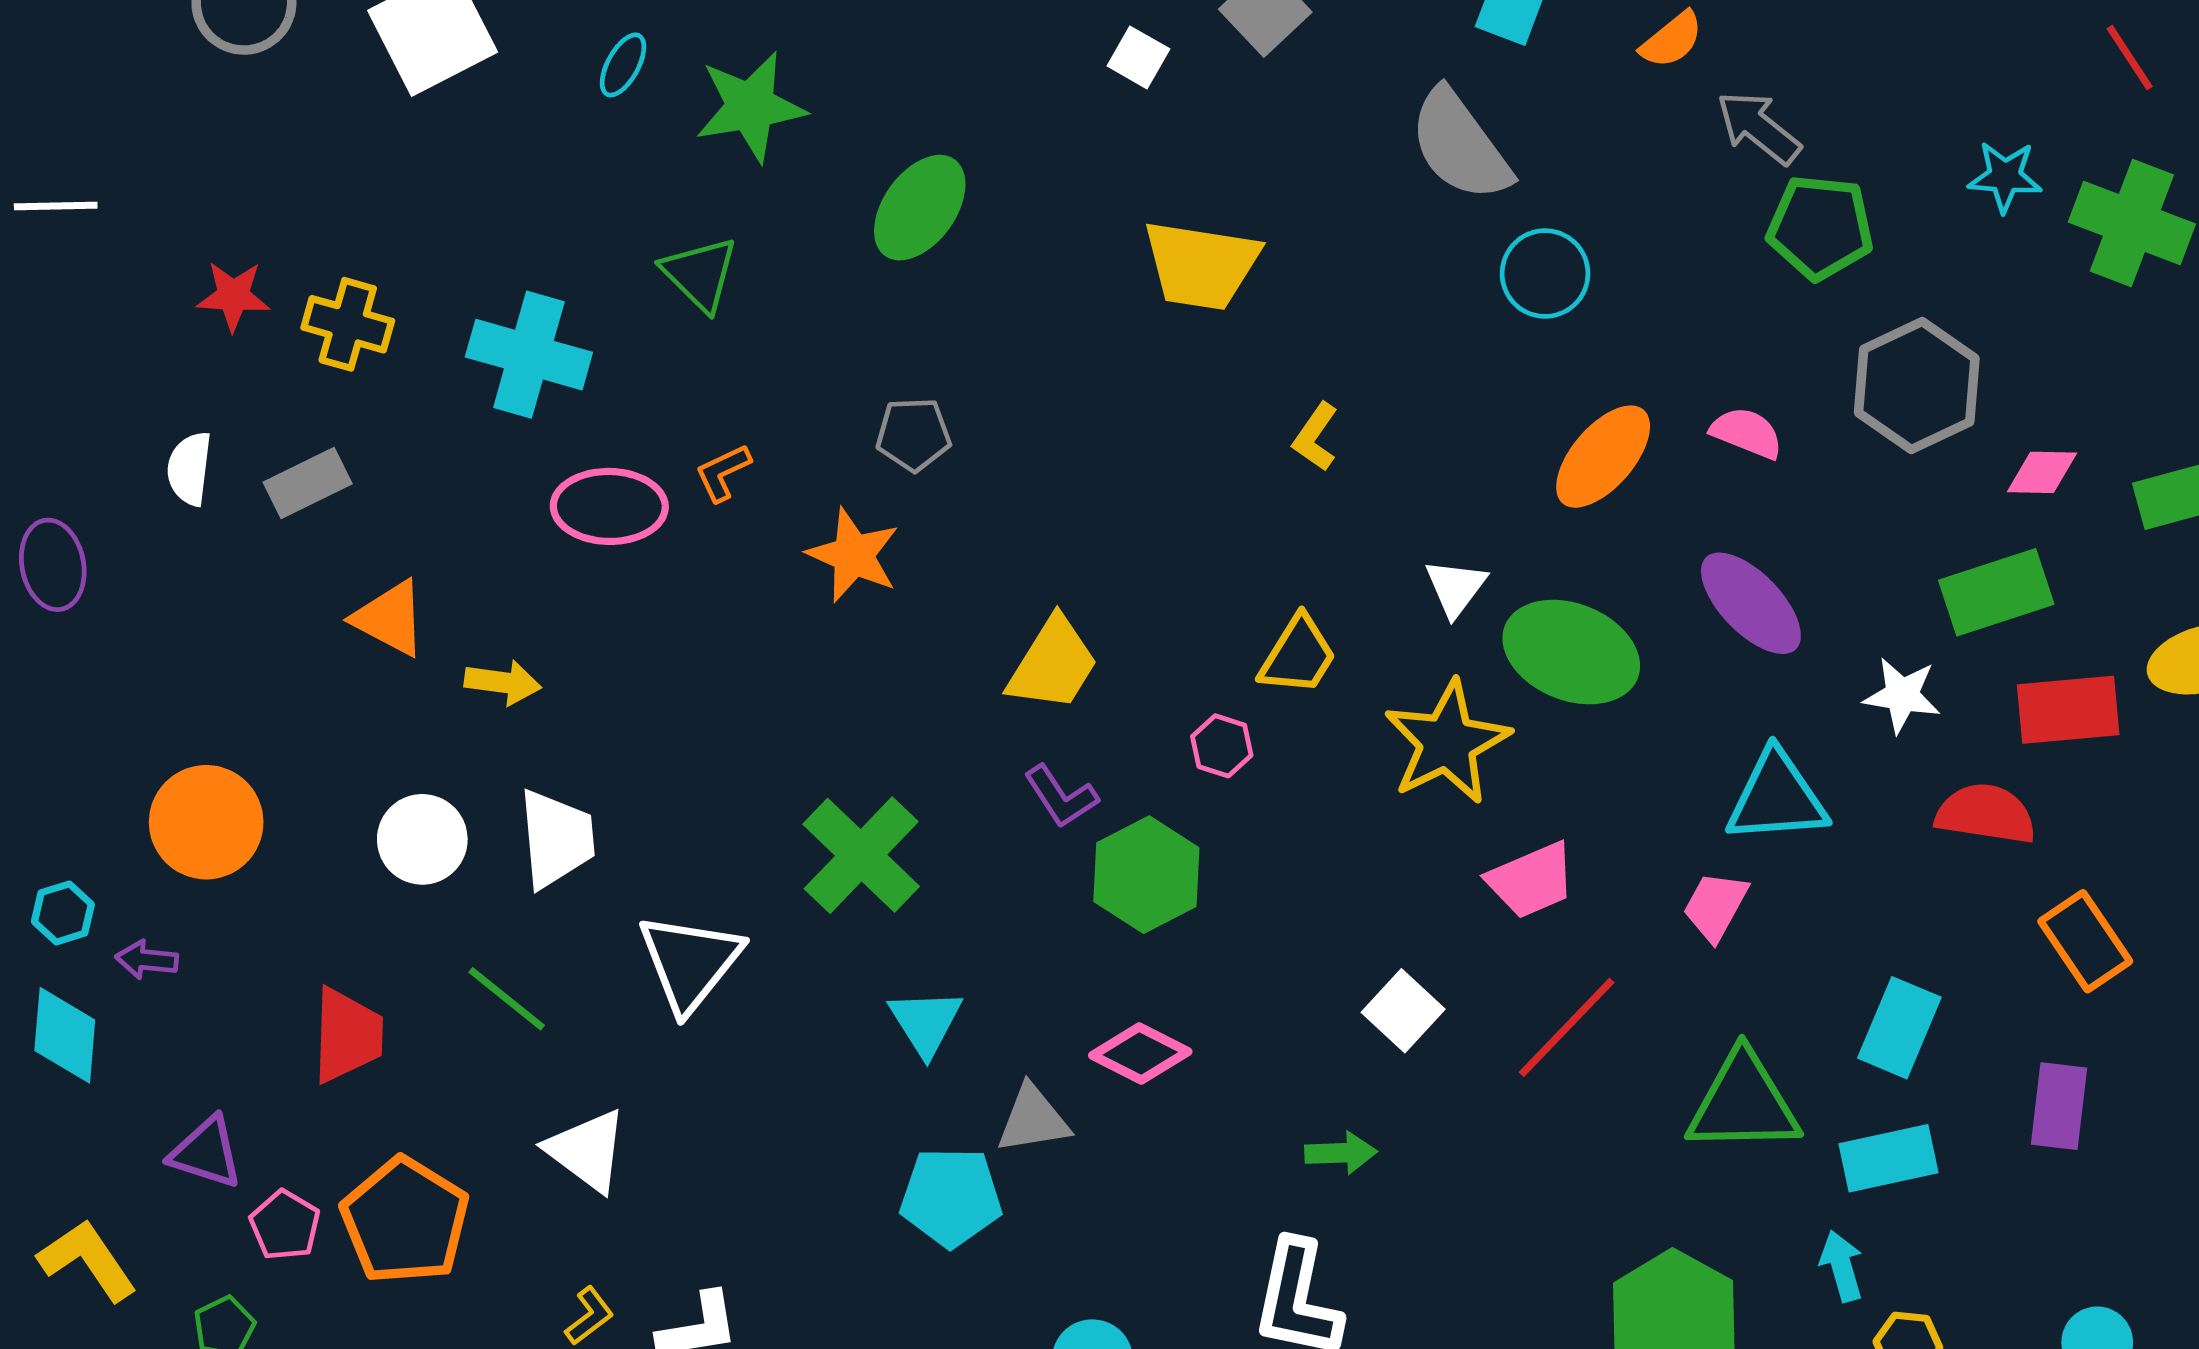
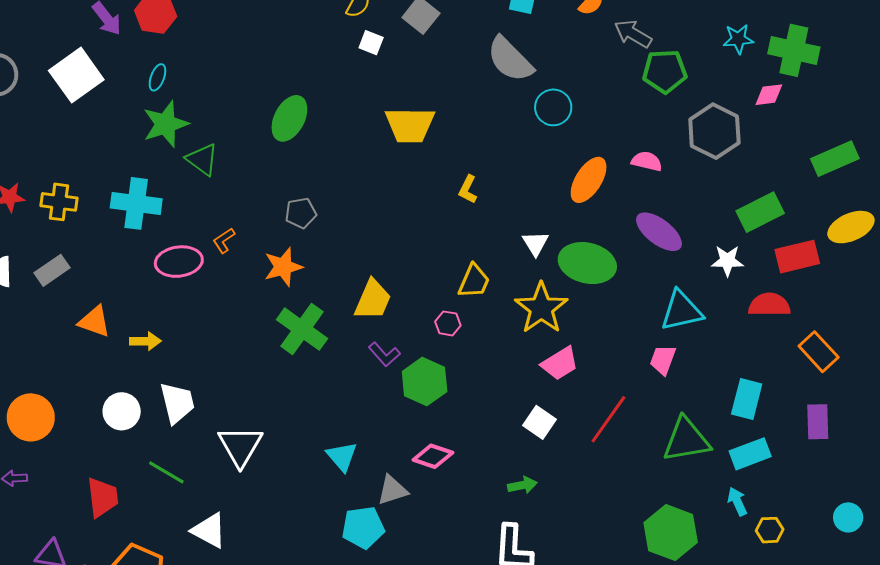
green star: (750, 107) -> (166, 124), moved
pink diamond: (2042, 472) -> (769, 95), moved
orange star: (853, 555) -> (283, 267), turned -30
green cross: (861, 855) -> (302, 329), moved
pink trapezoid: (1531, 880) -> (560, 363), moved

